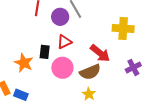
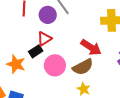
red triangle: (64, 42) -> (44, 39), moved
black rectangle: (45, 52) -> (36, 51), turned 56

